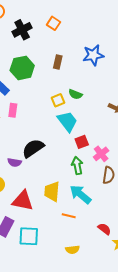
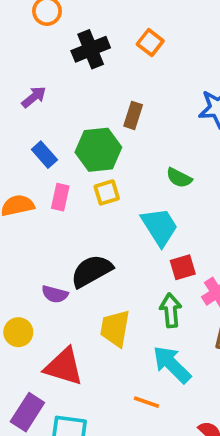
brown rectangle: (58, 62) -> (133, 115), moved
green hexagon: (22, 68) -> (98, 150), moved
yellow square: (58, 100) -> (107, 192), moved
yellow trapezoid: (52, 191) -> (115, 328), moved

